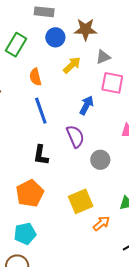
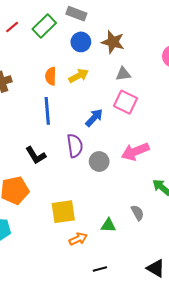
green rectangle: (16, 45) -> (44, 26), moved
yellow arrow: (72, 65) -> (79, 76), moved
black L-shape: (41, 155) -> (36, 155), turned -55
gray circle: (100, 160) -> (99, 161), moved

